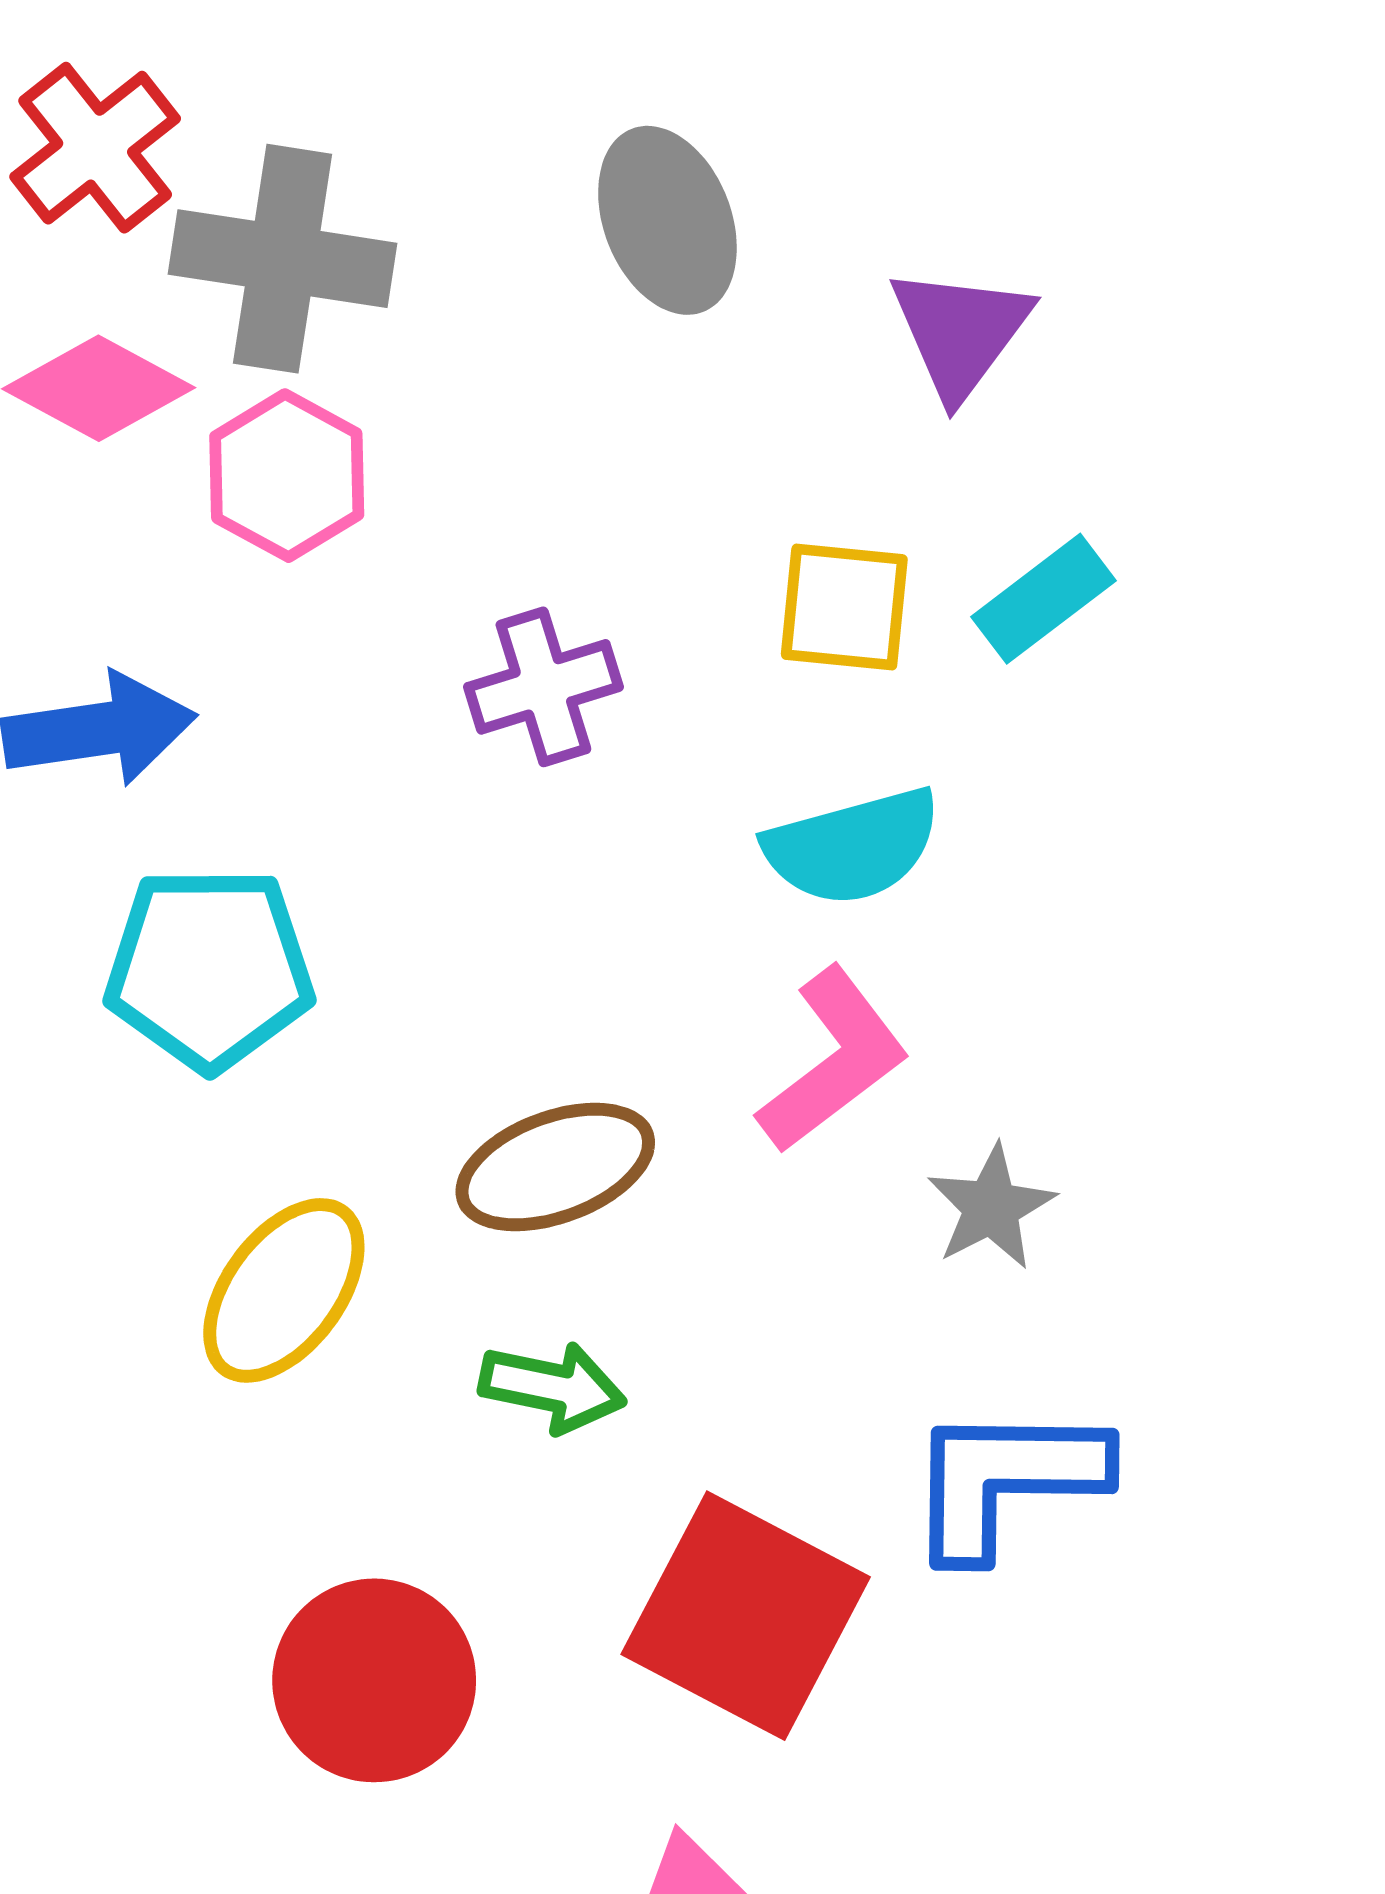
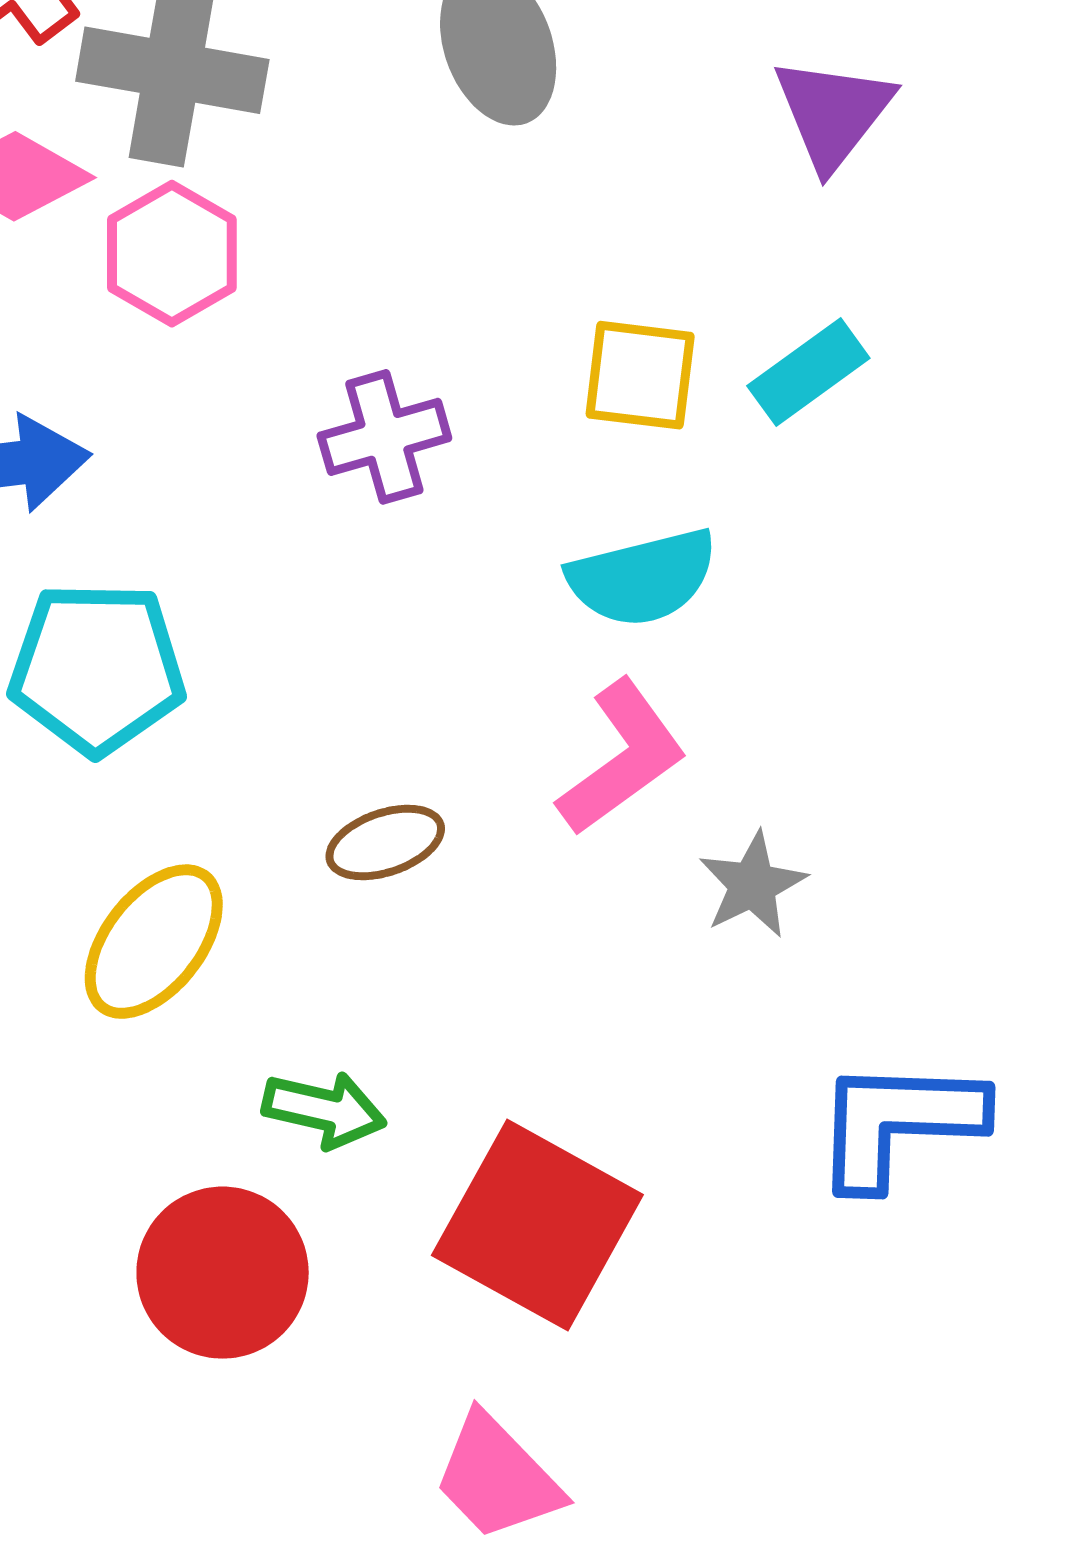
purple triangle: (960, 332) -> (833, 113), moved
brown ellipse: (555, 1167) -> (385, 843), size x0.7
green arrow: (552, 1387) -> (324, 1110), moved
blue L-shape: (1006, 1480) -> (898, 1123), moved

